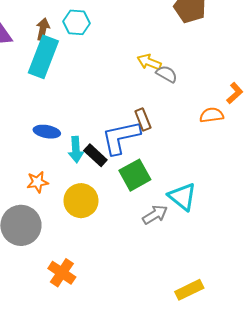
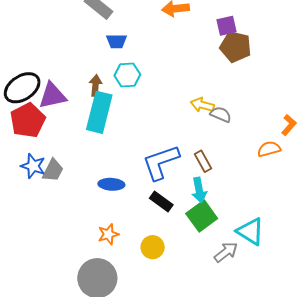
blue L-shape: (121, 137) -> (161, 162), moved
cyan arrow: (76, 149) -> (199, 190), moved
yellow circle: (81, 201) -> (153, 247), size x0.7

